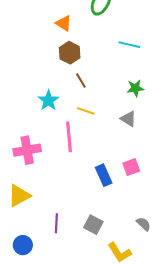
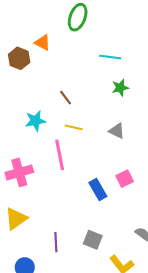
brown hexagon: (70, 53) -> (19, 58), moved
green star: (135, 88) -> (120, 88), moved
cyan star: (48, 100) -> (35, 121), turned 30

